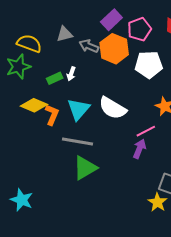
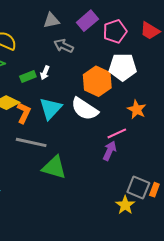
gray triangle: (65, 34) -> (51, 20), moved
orange hexagon: (114, 49) -> (97, 81), moved
gray line: (78, 141) -> (31, 142), moved
green triangle: (85, 168) -> (54, 167), turned 44

